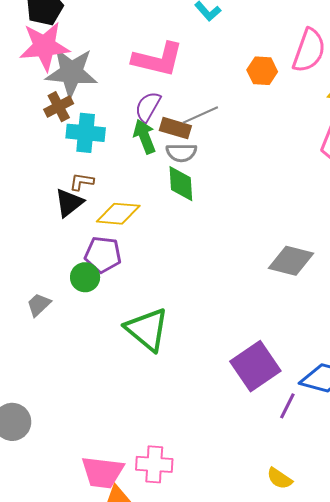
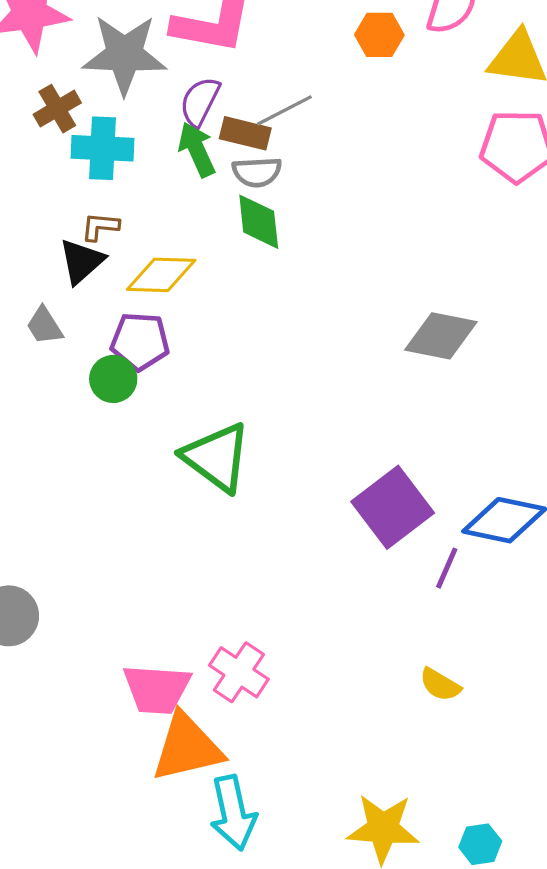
gray star: (71, 72) -> (124, 55), moved
gray trapezoid: (39, 305) -> (44, 326), moved, turned -76
pink cross: (154, 464) -> (239, 672), turned 33

